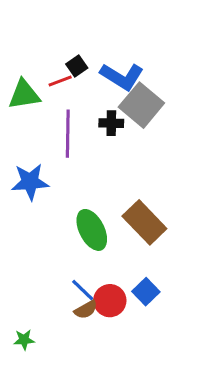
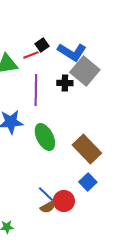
green ellipse: (92, 230) -> (45, 137), moved
blue square: (146, 292) -> (88, 182), moved

